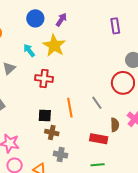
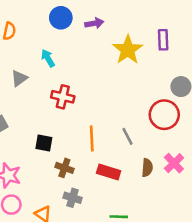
purple arrow: (61, 20) -> (94, 23), turned 40
yellow star: (54, 46) -> (128, 50), moved
black square: (45, 115) -> (44, 143), moved
red rectangle: (99, 139) -> (109, 172), moved

